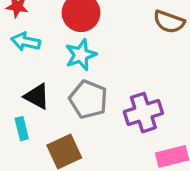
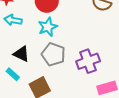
cyan rectangle: (22, 129) -> (13, 74), turned -32

